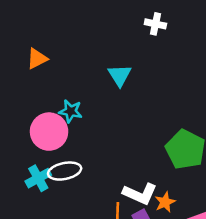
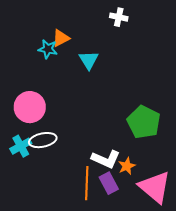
orange triangle: (37, 59) -> (61, 38), moved
cyan star: (71, 111) -> (48, 49), moved

